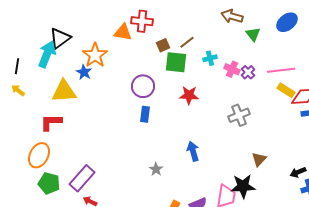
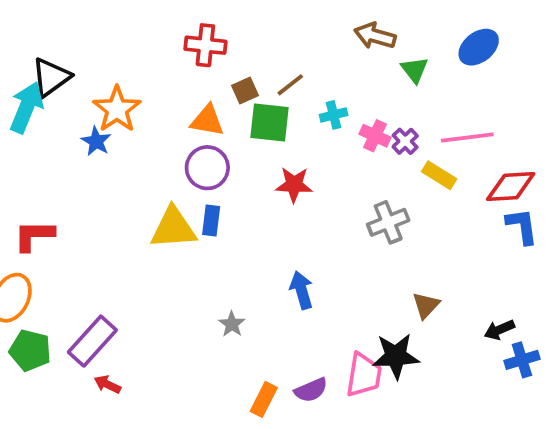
orange triangle: (123, 32) -> (207, 121), moved
yellow rectangle: (286, 90) -> (439, 175), moved
yellow triangle: (64, 91) -> (173, 228), moved

